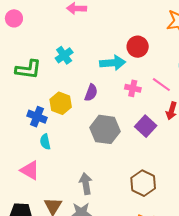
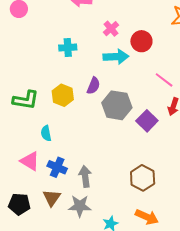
cyan cross: (64, 55) -> (68, 48), turned 30
green L-shape: (28, 69) -> (26, 100), moved
pink cross: (133, 88) -> (111, 29), moved, turned 35
blue cross: (37, 117) -> (57, 167), moved
gray hexagon: (105, 129) -> (117, 105), moved

